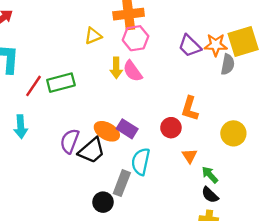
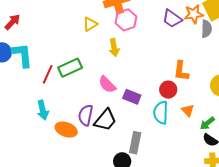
pink semicircle: (133, 71) -> (107, 85), moved
orange ellipse: (107, 131) -> (66, 130), moved
cyan semicircle: (141, 162) -> (161, 113), moved
green arrow: (210, 175) -> (207, 123), turned -77

